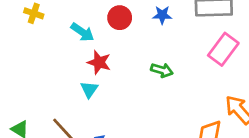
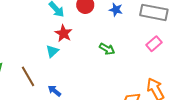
pink rectangle: (223, 49) -> (154, 44), size x0.7

